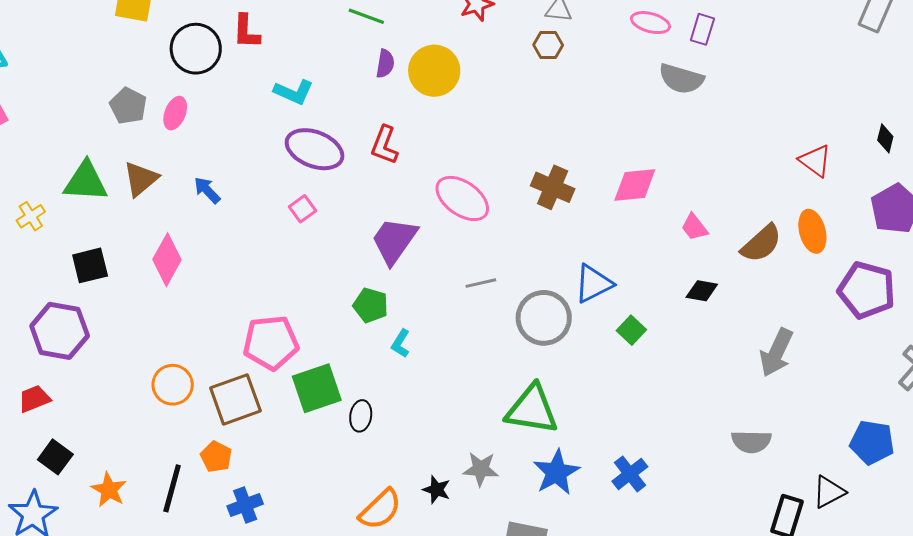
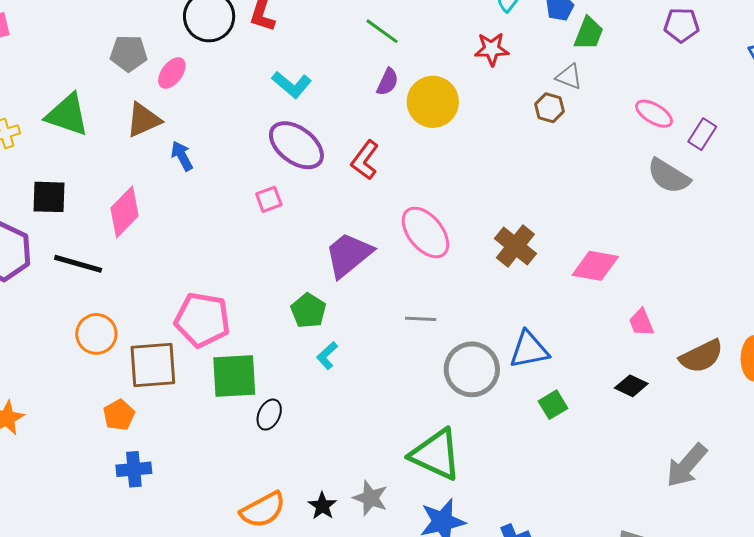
gray pentagon: (128, 106) -> (129, 53), turned 30
brown triangle: (141, 179) -> (143, 120), moved
black line: (172, 488) -> (78, 264), moved, turned 75

